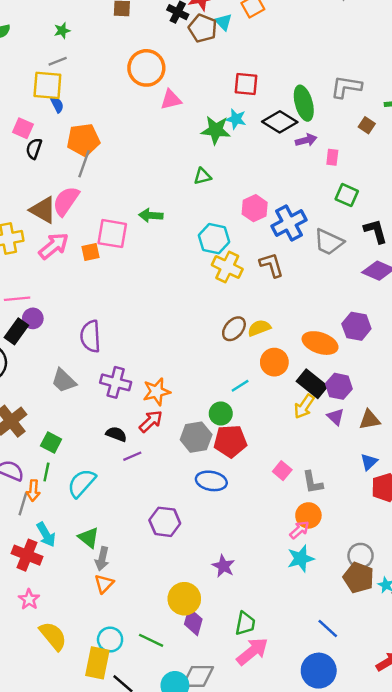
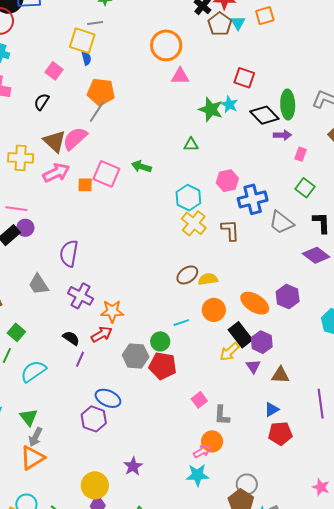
black semicircle: (34, 149) -> (42, 102), moved
purple line: (132, 456) -> (80, 359), turned -56
blue ellipse: (211, 481) -> (108, 398), moved
orange triangle: (104, 584) -> (32, 458), size x1.5

